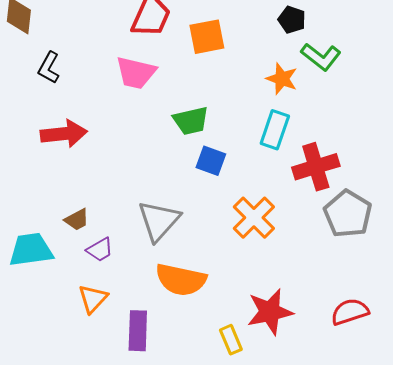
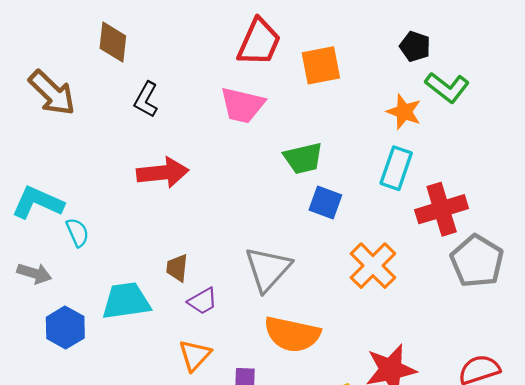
brown trapezoid: (77, 220) -> (177, 268), turned 124

